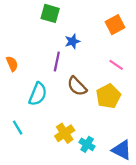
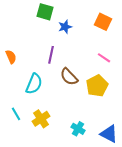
orange square: (115, 25) -> (103, 22), turned -36
blue star: (72, 41) -> (65, 27), moved
yellow cross: (65, 133) -> (41, 119), moved

